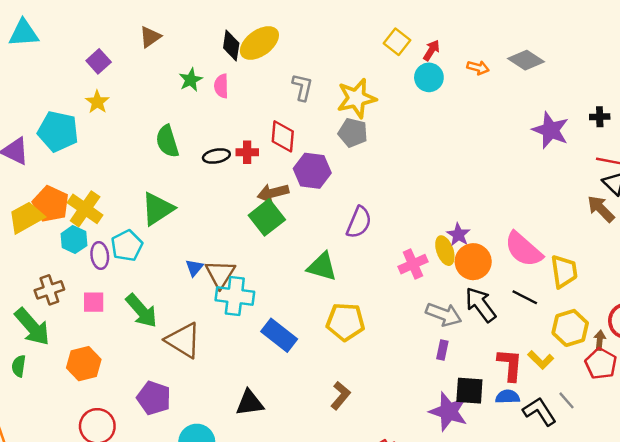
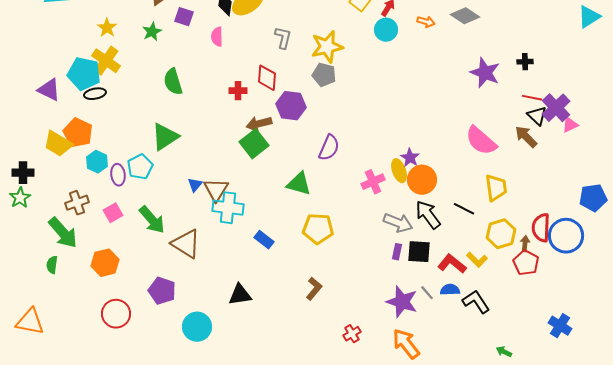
purple square: (99, 61) -> (184, 17), moved, turned -30
green star: (191, 80) -> (152, 32), moved
yellow star: (97, 102) -> (107, 28), moved
black ellipse: (216, 156) -> (95, 94), moved
yellow cross: (85, 209) -> (106, 61), moved
yellow trapezoid: (26, 217) -> (58, 144), turned -120
pink semicircle: (524, 249) -> (481, 141), moved
pink square: (94, 302) -> (113, 213), turned -30
blue rectangle: (279, 335) -> (264, 240), size x0.7
red L-shape: (510, 365) -> (452, 264), turned -56
black square: (469, 391) -> (419, 252), moved
gray line: (567, 400) -> (427, 293), moved

